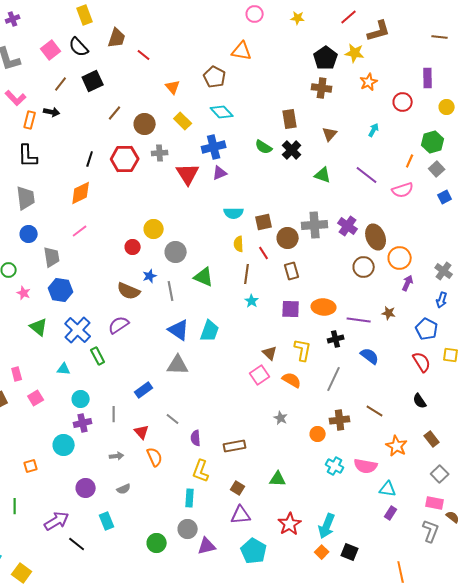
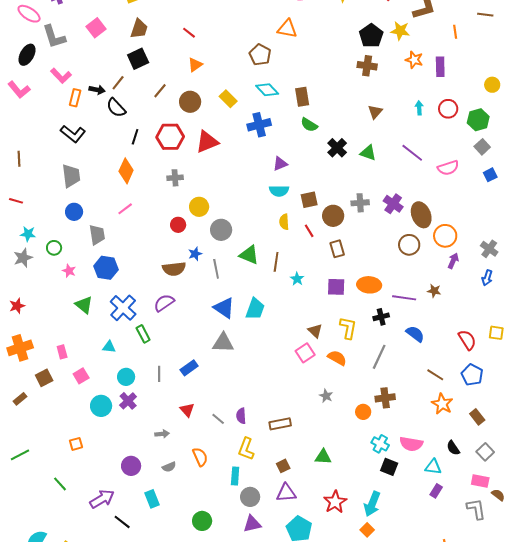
brown trapezoid: (117, 38) -> (139, 29), moved
black semicircle: (79, 47) -> (116, 108), moved
purple rectangle: (428, 78) -> (440, 67), moved
orange star: (369, 82) -> (414, 60), turned -30
brown line: (61, 84) -> (118, 83), moved
orange triangle: (173, 87) -> (195, 65), moved, turned 35
red circle: (403, 102) -> (448, 109), moved
brown rectangle: (290, 119) -> (302, 97), moved
cyan arrow: (374, 130) -> (419, 108), turned -32
black cross: (292, 150) -> (337, 148), moved
gray cross: (160, 153) -> (175, 178), moved
black L-shape: (28, 156) -> (73, 134), turned -50
orange line: (410, 161) -> (455, 32), moved, turned -32
purple triangle: (220, 173) -> (280, 164), moved
red triangle: (188, 174) -> (207, 142), moved, turned 40
orange diamond: (81, 193) -> (126, 171), turned -40
gray cross: (315, 225) -> (360, 203), size x0.7
brown line: (247, 274) -> (276, 262), moved
brown semicircle: (129, 291) -> (174, 269), turned -30
blue pentagon: (427, 329) -> (472, 375), moved
black semicircle: (420, 401) -> (453, 448), moved
brown line: (375, 411) -> (435, 375), moved
gray line: (114, 414) -> (159, 374), moved
gray line: (173, 419) -> (218, 419), moved
purple cross: (83, 423) -> (128, 401), turned -30
cyan circle: (64, 445) -> (101, 406), moved
orange star: (397, 446) -> (442, 404), moved
orange semicircle: (155, 457) -> (200, 457), moved
brown square: (238, 488) -> (283, 466), turned 32
green line: (15, 506) -> (60, 484), turned -42
gray circle: (188, 529) -> (250, 497), moved
gray L-shape: (431, 531) -> (476, 509), turned -30
black square: (350, 552) -> (389, 467), moved

